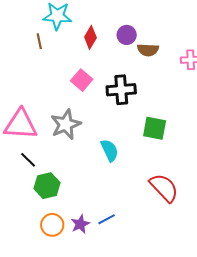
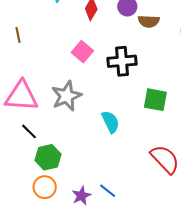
brown line: (39, 41) -> (18, 35), moved
blue line: (107, 219) -> (108, 191), turned 66
orange circle: (52, 225) -> (45, 187), moved

